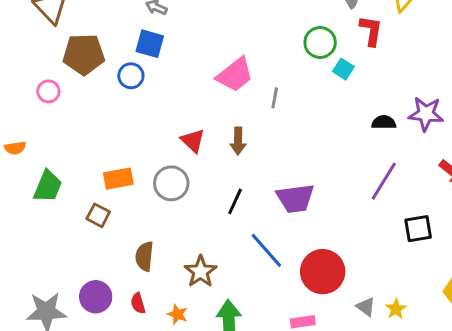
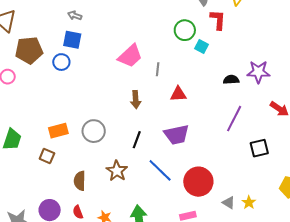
red triangle: (193, 141) -> (178, 94), moved, turned -42
brown star: (201, 272) -> (117, 171), moved

